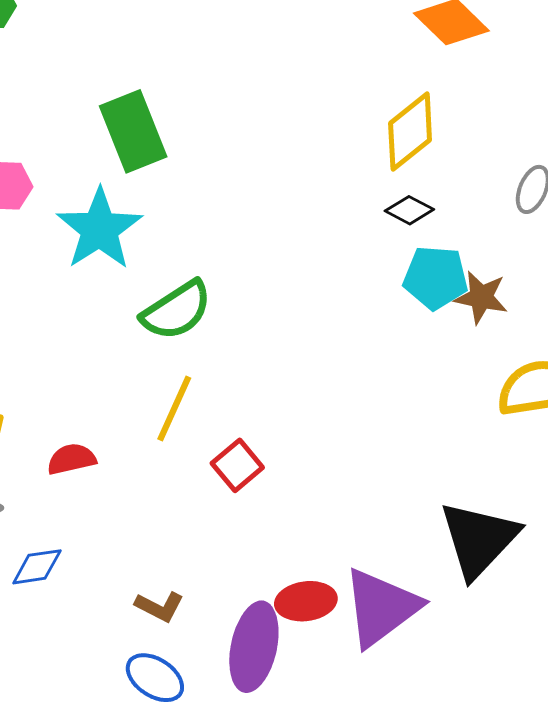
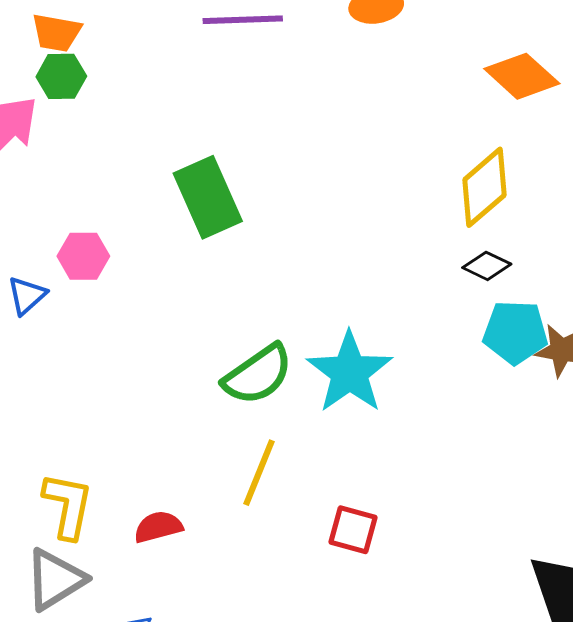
cyan star: (99, 229) -> (350, 372), moved
red square: (237, 465) -> (353, 530), moved, turned -33

